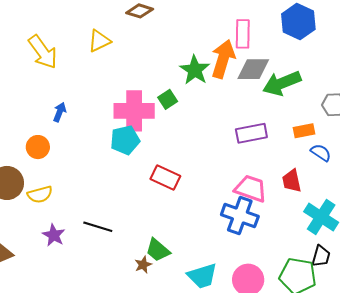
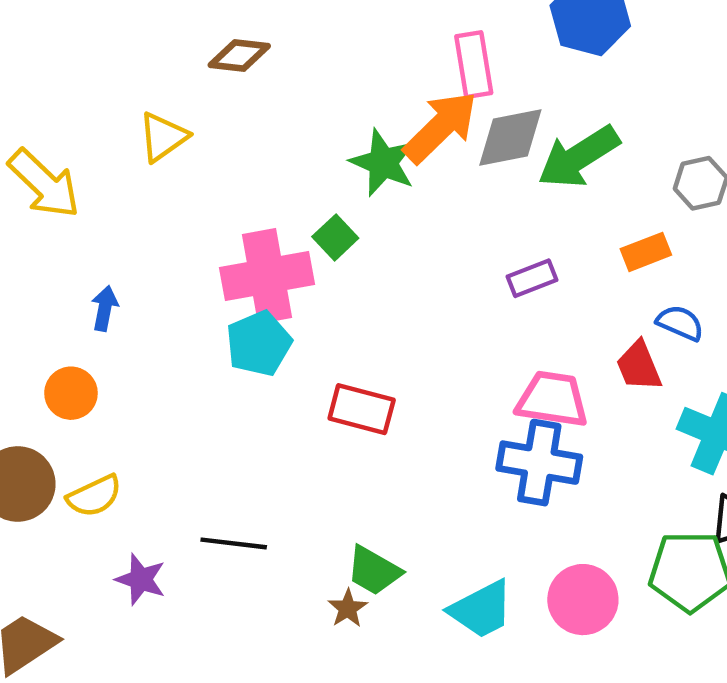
orange arrow: (223, 59) -> (441, 127), turned 39
purple rectangle: (251, 133) -> (532, 278), size x0.7
blue semicircle: (321, 153) -> (680, 323), moved

